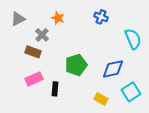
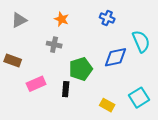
gray cross: (42, 35) -> (54, 45), moved, turned -32
brown rectangle: (33, 52) -> (13, 60), moved
blue diamond: (113, 69) -> (116, 57), moved
black rectangle: (55, 89) -> (66, 89), moved

